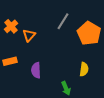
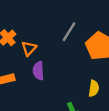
purple semicircle: (36, 70) -> (38, 71), moved

